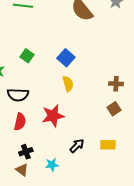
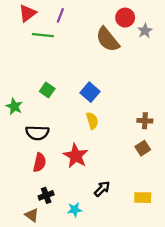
red star: (53, 116) -> (76, 156), turned -30
yellow rectangle: (108, 145) -> (143, 198), moved
brown triangle: (22, 170) -> (32, 215), moved

